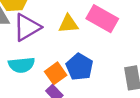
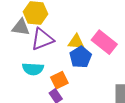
blue pentagon: (80, 67) -> (80, 57), moved

